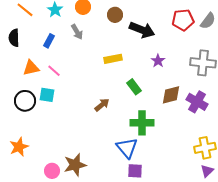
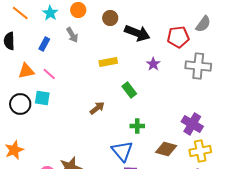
red pentagon: (183, 20) -> (178, 37), moved
brown diamond: (171, 95) -> (166, 149), moved, turned 30
purple cross: (197, 102) -> (192, 124), moved
green cross: (142, 123) -> (137, 126), size x0.6

